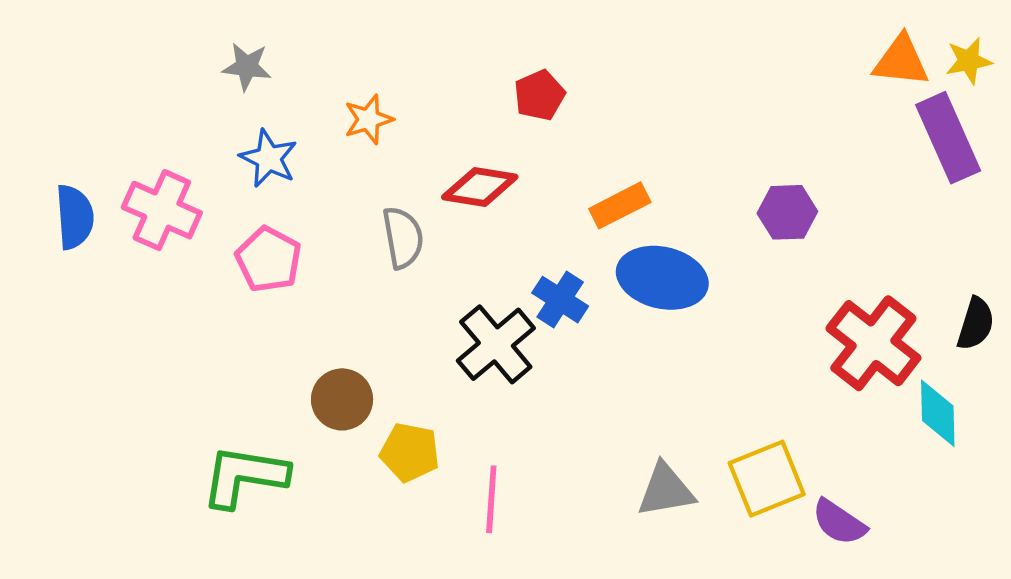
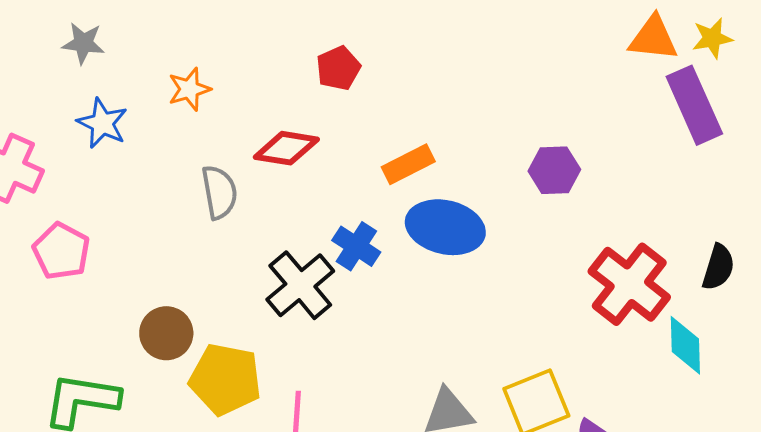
pink pentagon: (269, 259) -> (61, 251), moved
yellow pentagon: (410, 452) -> (225, 379), size x1.4

